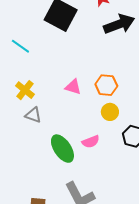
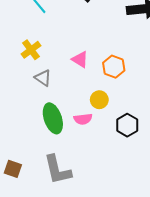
yellow circle: (110, 112) -> (99, 100), moved
gray triangle: (33, 115) -> (43, 78), moved

